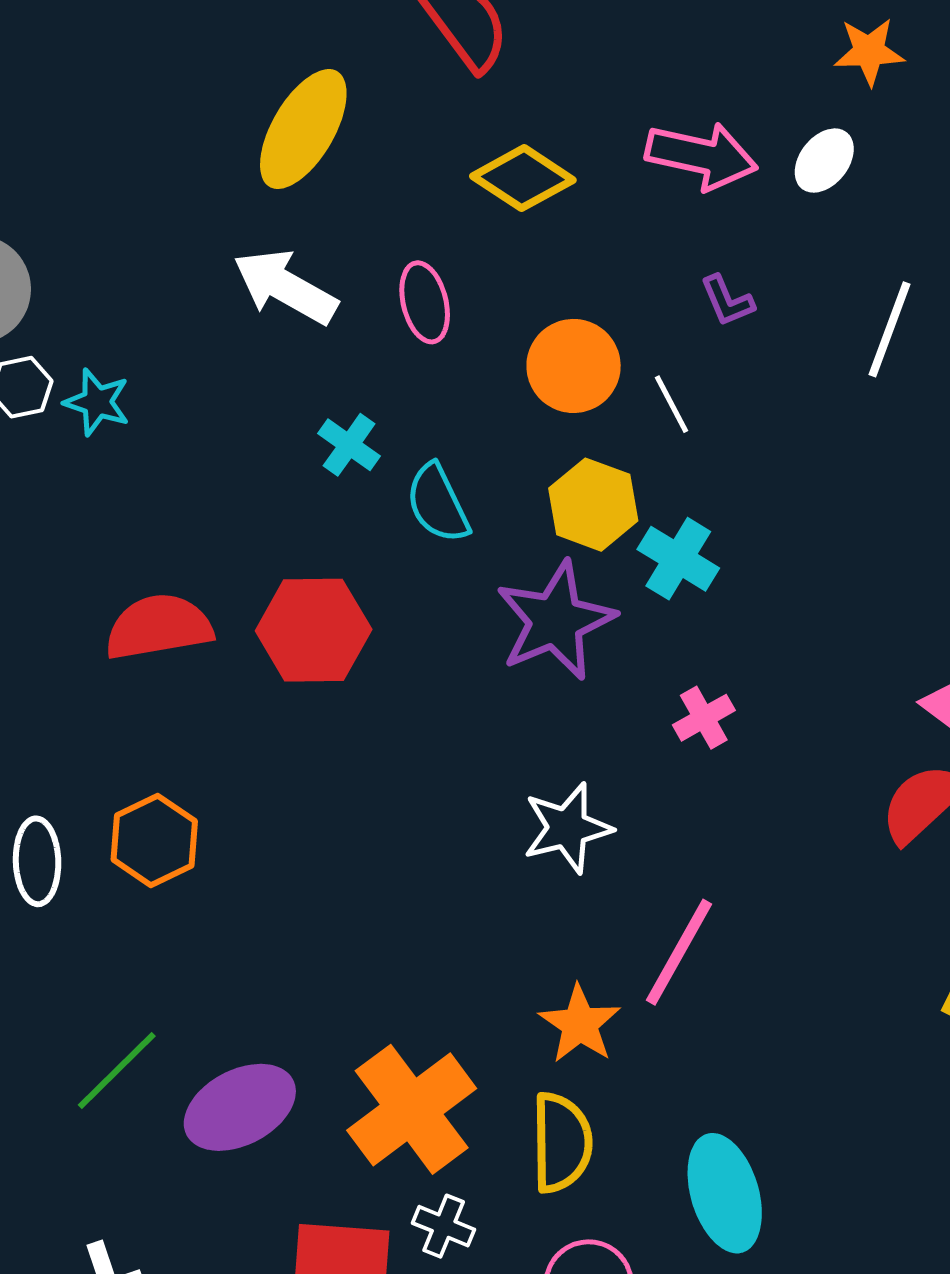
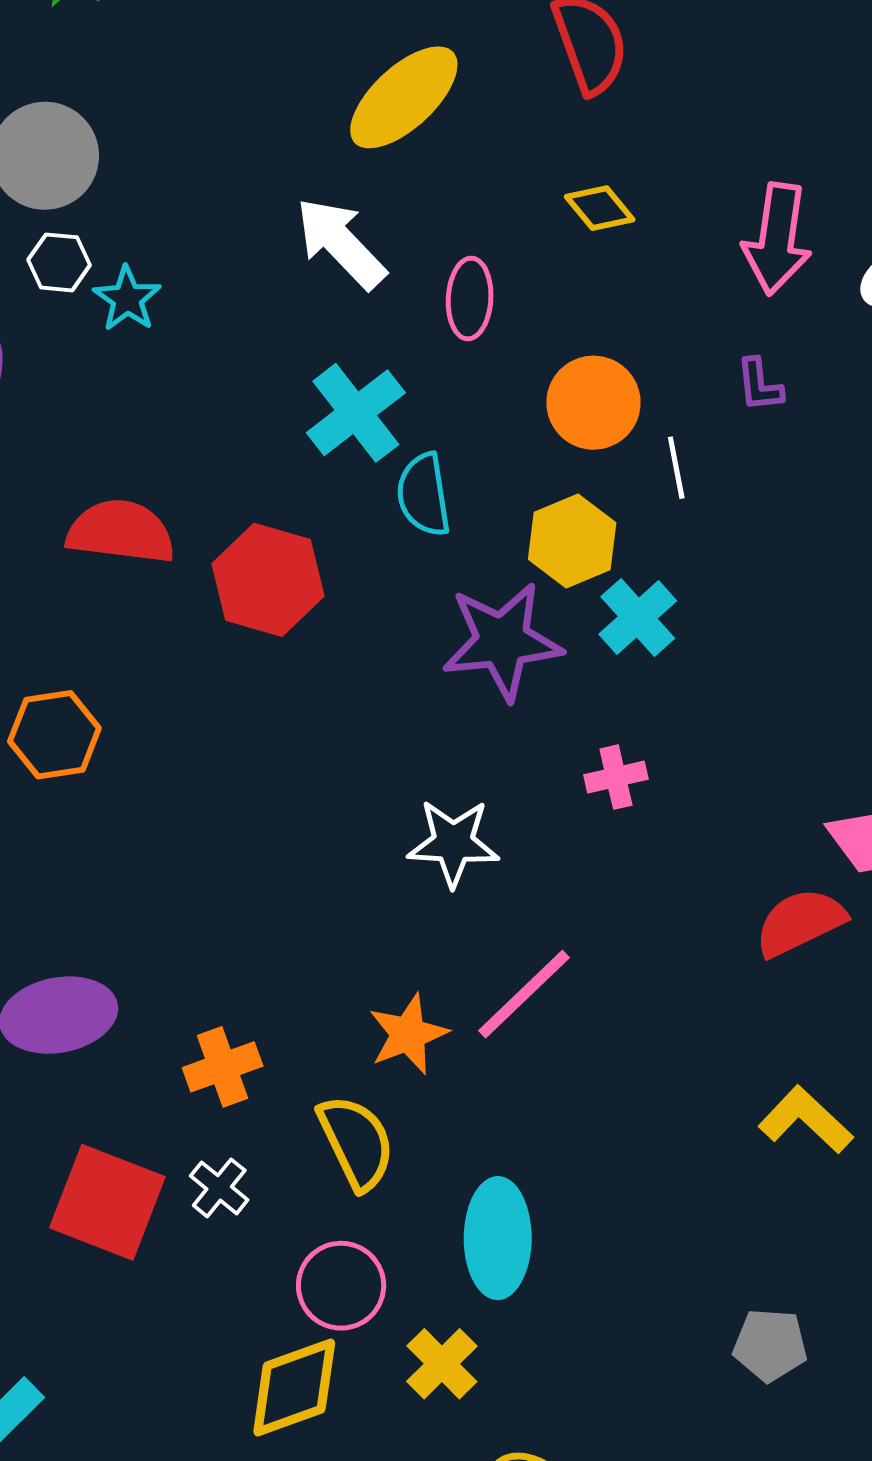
pink arrow: (702, 156) -> (777, 239), turned 69
yellow diamond: (523, 178) -> (600, 208), size x0.7
cyan cross: (349, 445) -> (356, 413), size x1.6
orange cross: (412, 1109) -> (223, 1067), size x0.6
yellow semicircle: (561, 1143) -> (356, 1142), turned -42

